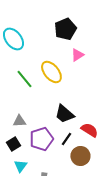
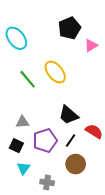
pink triangle: (77, 55) -> (91, 45), moved
black square: (13, 144) -> (16, 146), turned -32
brown circle: (80, 156) -> (76, 164), moved

